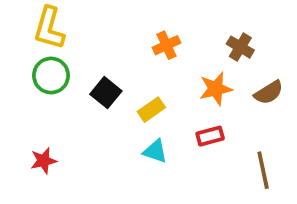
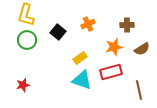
brown cross: (240, 47) -> (127, 25), turned -32
black square: (106, 93) -> (58, 32), moved
red rectangle: (210, 136) -> (111, 72), size x1.5
cyan triangle: (155, 151) -> (82, 80), size x1.5

